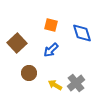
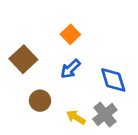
orange square: (51, 25) -> (70, 34), turned 32
blue diamond: (82, 33) -> (113, 80), moved

